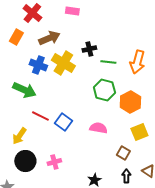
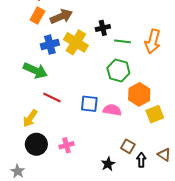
orange rectangle: (16, 37) -> (37, 15), moved
blue cross: (38, 65) -> (50, 45), turned -36
orange hexagon: (130, 102) -> (139, 94), moved
blue square: (63, 122) -> (89, 104), moved, turned -30
brown square: (123, 153) -> (128, 146), moved

